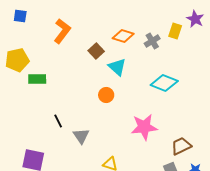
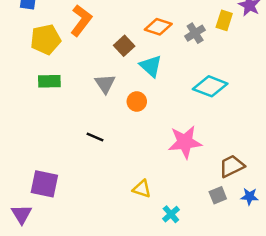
yellow pentagon: (17, 60) -> (46, 39), moved
black line: (58, 121) -> (95, 137), moved, turned -40
gray triangle: (81, 136) -> (105, 84), moved

